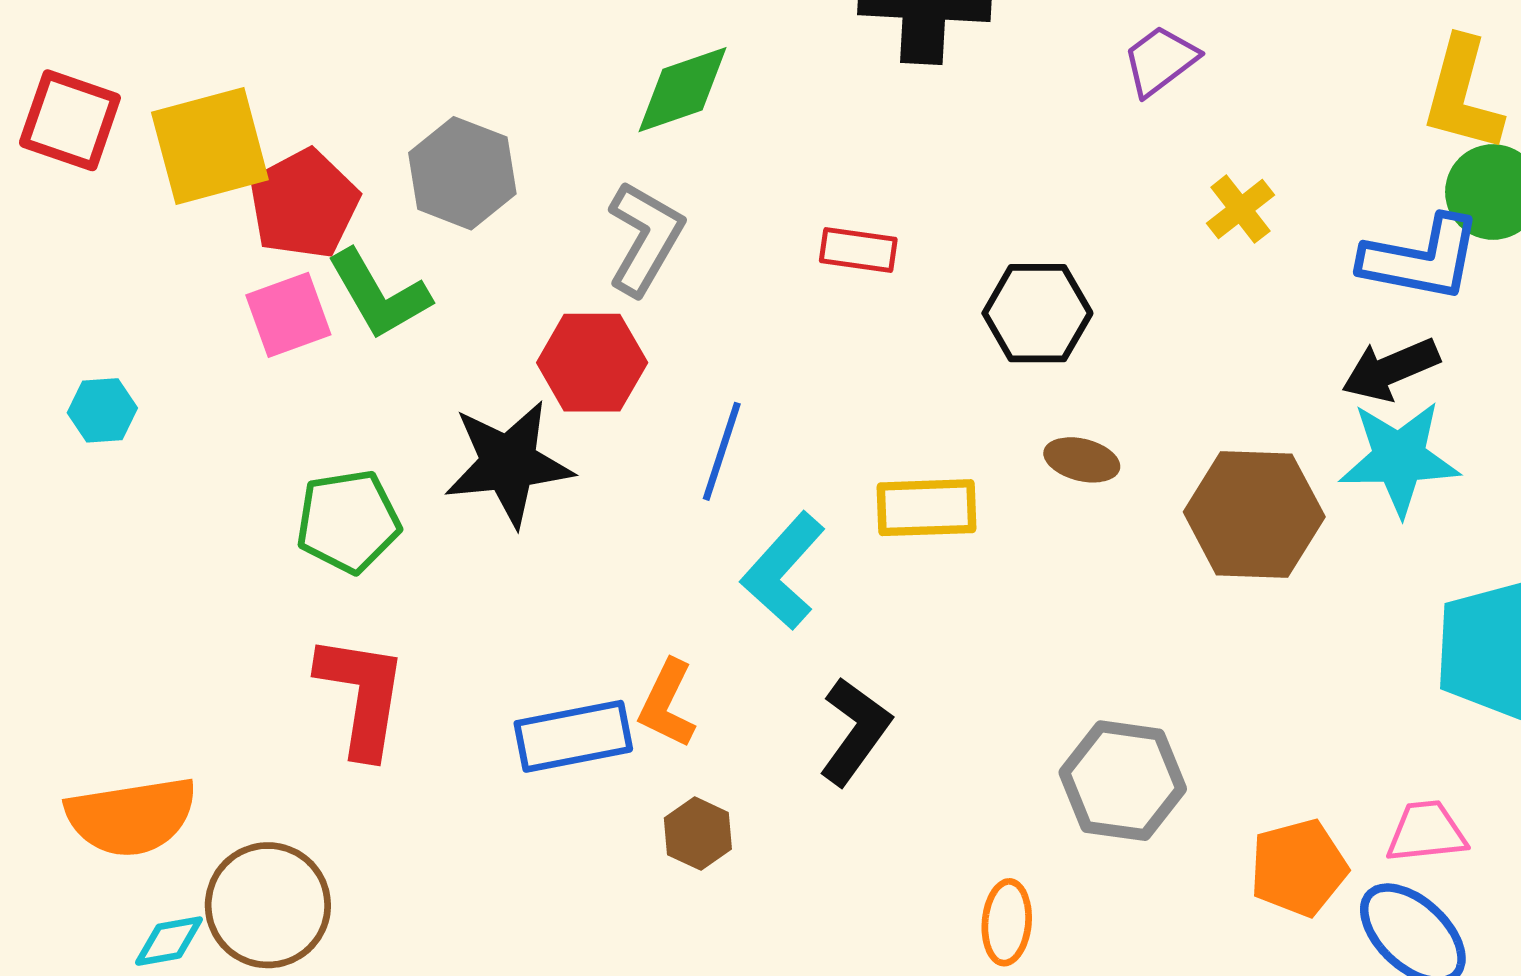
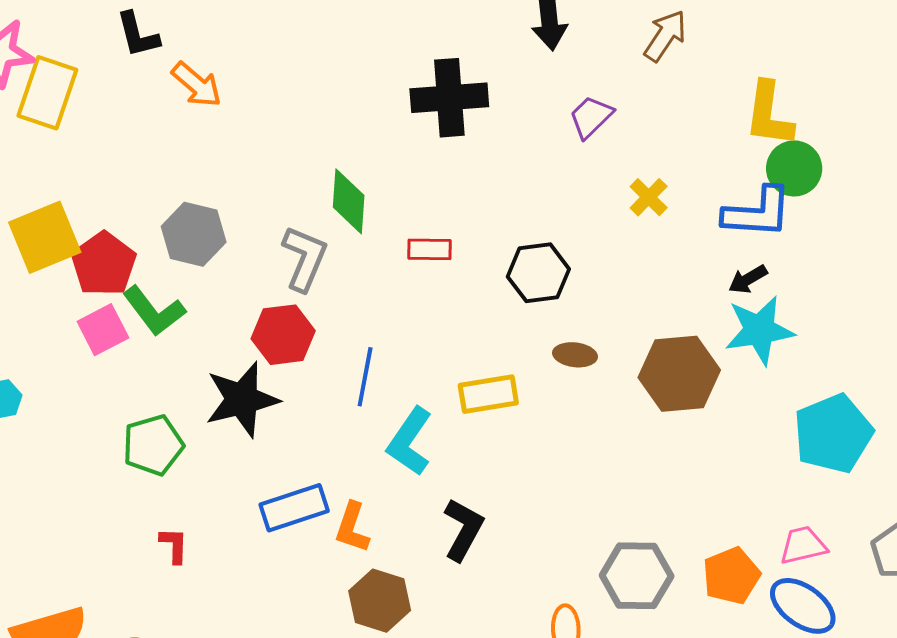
green diamond: (683, 90) -> (349, 201), moved, turned -60
black arrow: (1391, 369) -> (748, 279), size x0.7
red L-shape: (362, 695) -> (174, 545), size x0.5
blue rectangle: (573, 736) -> (294, 508), moved
gray hexagon: (1123, 781) -> (637, 576), moved
brown hexagon: (698, 834) -> (380, 601), size x1.5

